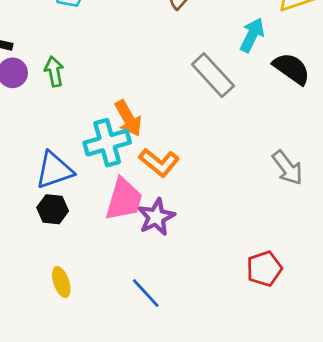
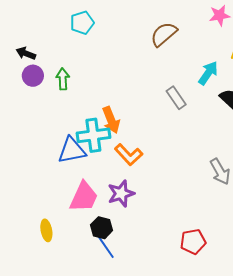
gray rectangle: (213, 75) -> (176, 98), size x0.7
blue triangle: (54, 170) -> (72, 150), moved
pink trapezoid: (124, 199) -> (84, 197), moved
black hexagon: (53, 209) -> (102, 228), moved

